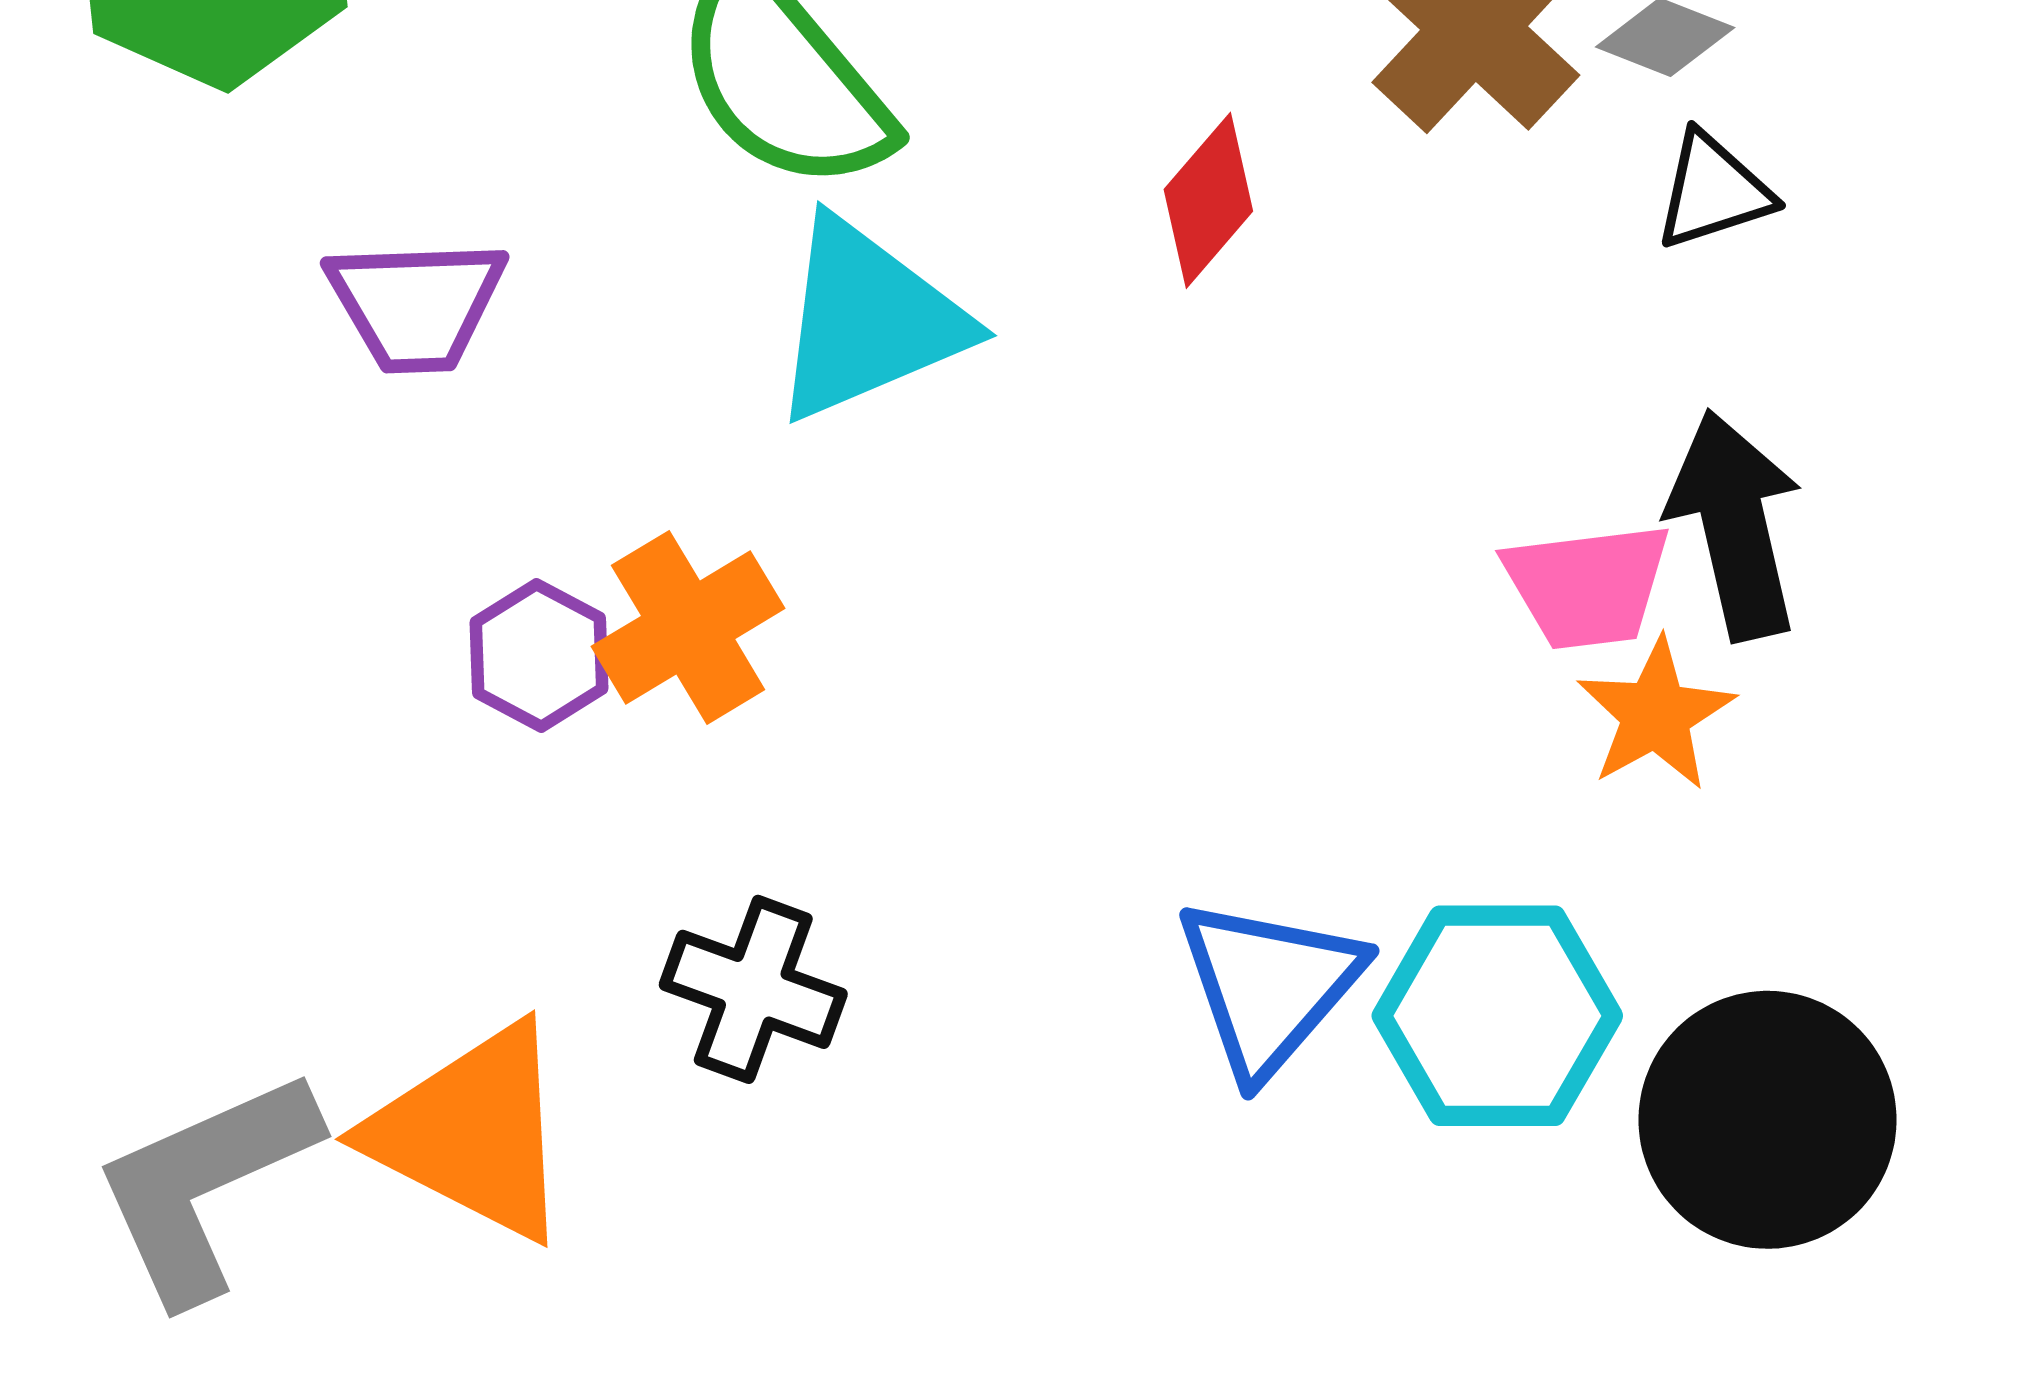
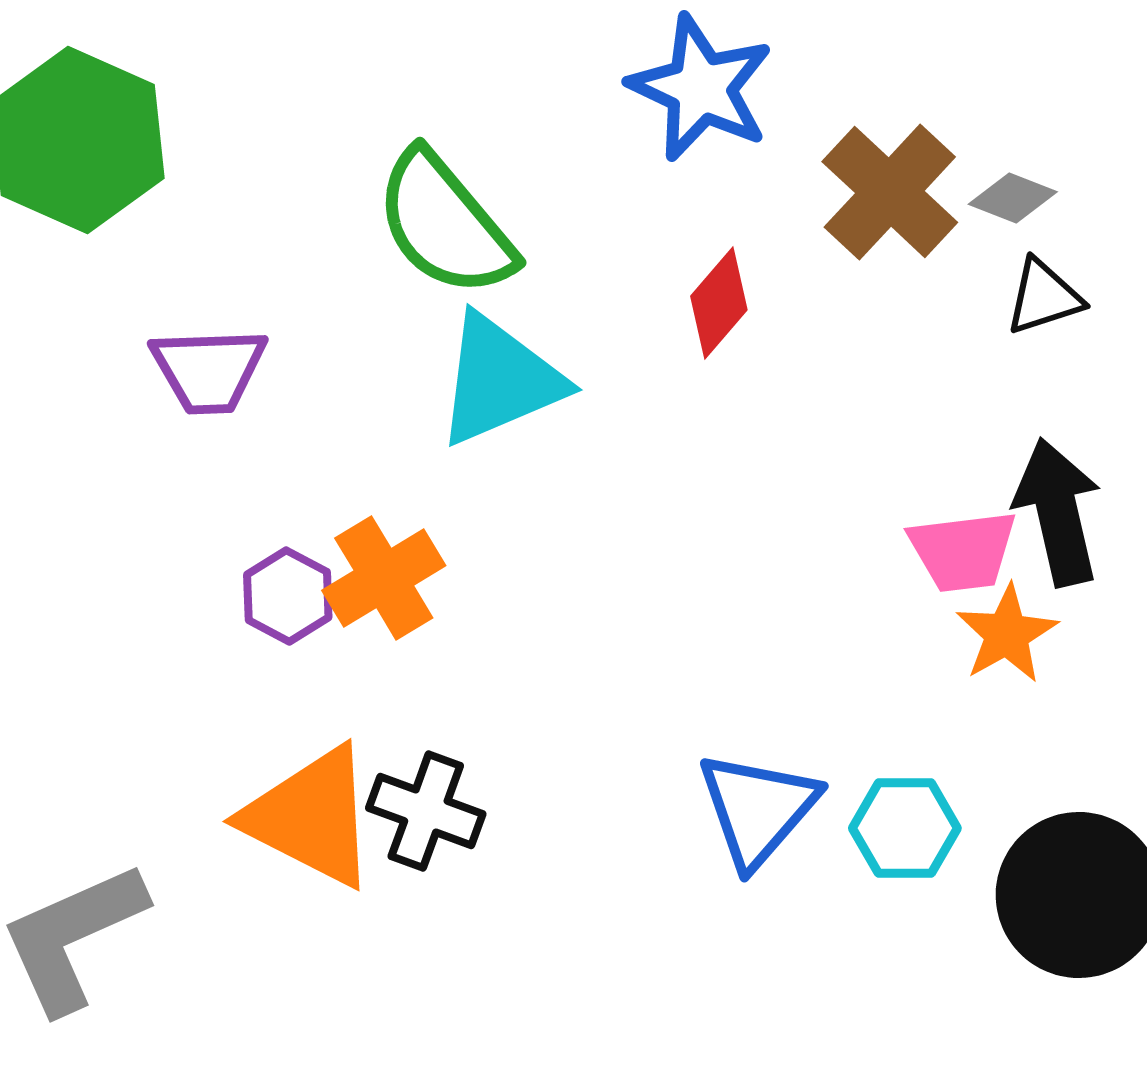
cyan hexagon: (1497, 1016) -> (905, 828), size x0.7
orange triangle: (472, 1132) -> (311, 817), moved

